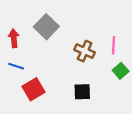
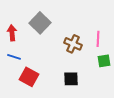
green square: (121, 71) -> (104, 61), turned 32
red square: (34, 89) -> (29, 77), turned -30

